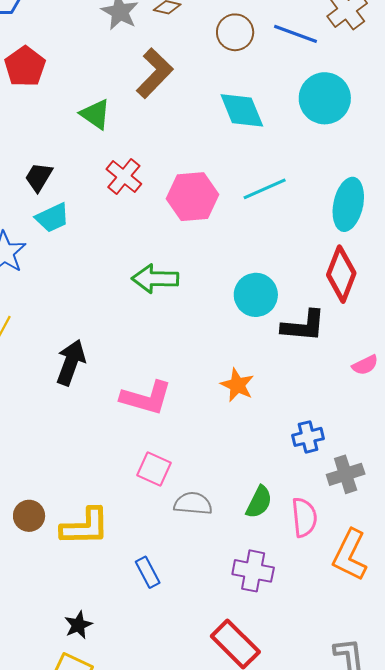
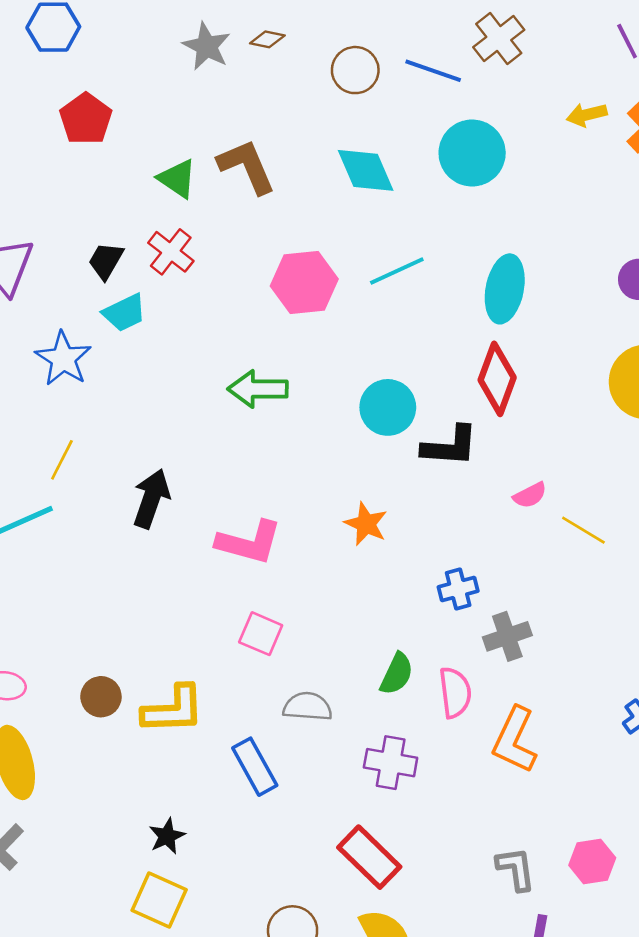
brown L-shape: (155, 73) -> (247, 166), moved, turned -66
red cross: (124, 177) -> (171, 252), moved
gray semicircle: (193, 504) -> (308, 707), moved
blue rectangle: (148, 572) -> (255, 767), size x1.4

